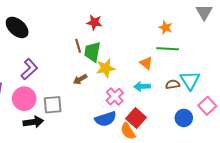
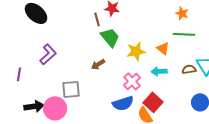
brown line: (78, 46) -> (97, 19), moved
green trapezoid: (92, 52) -> (110, 37), turned 130
yellow star: (106, 68) -> (136, 51), moved
pink circle: (24, 99) -> (55, 108), moved
black arrow: (33, 122) -> (34, 106), moved

